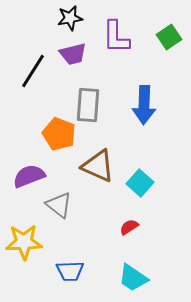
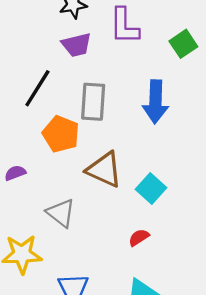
green square: (169, 37) -> (183, 44), moved
black line: (33, 71) -> (37, 88), moved
purple semicircle: (29, 176) -> (15, 173), moved, size x0.6

